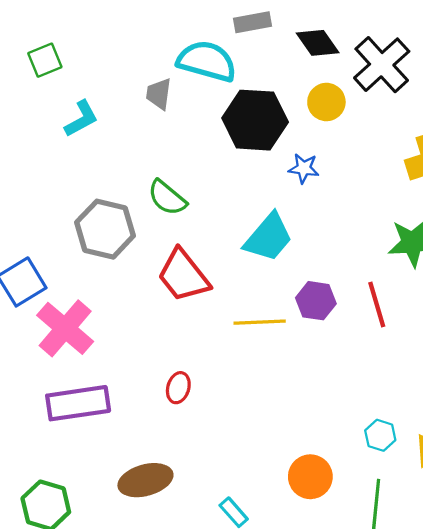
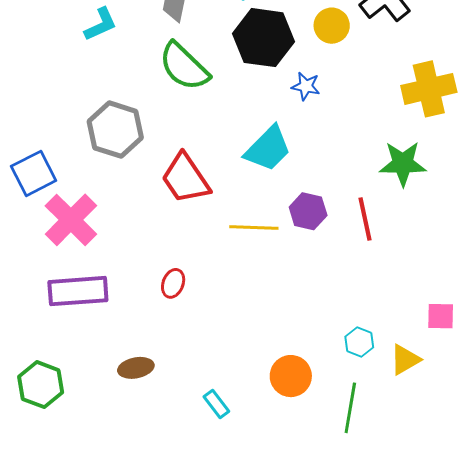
green semicircle: (167, 198) -> (184, 67), moved, size x1.4
brown ellipse: (145, 480) -> (136, 368), size x0.7

